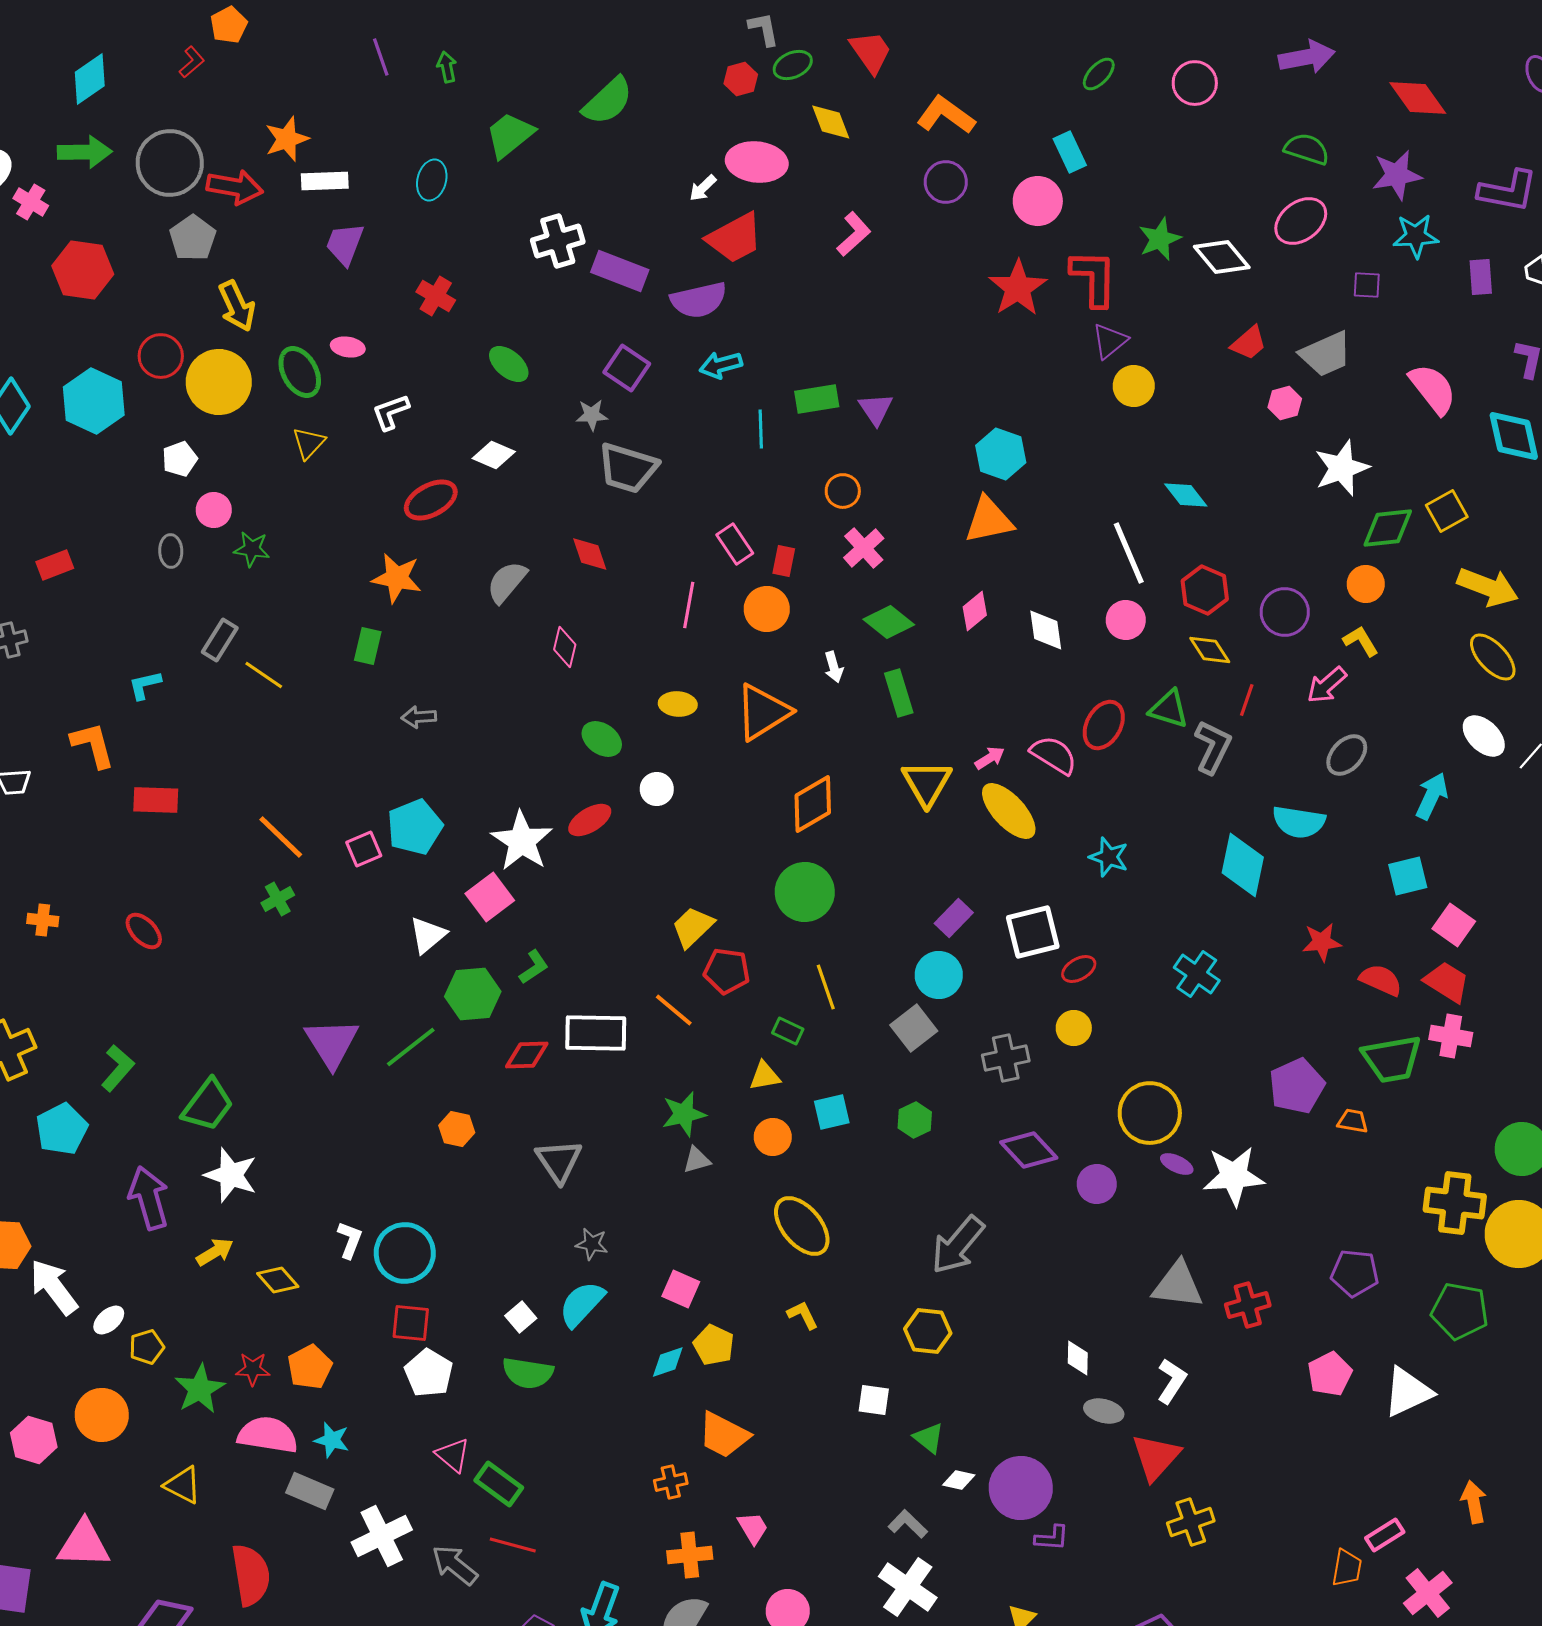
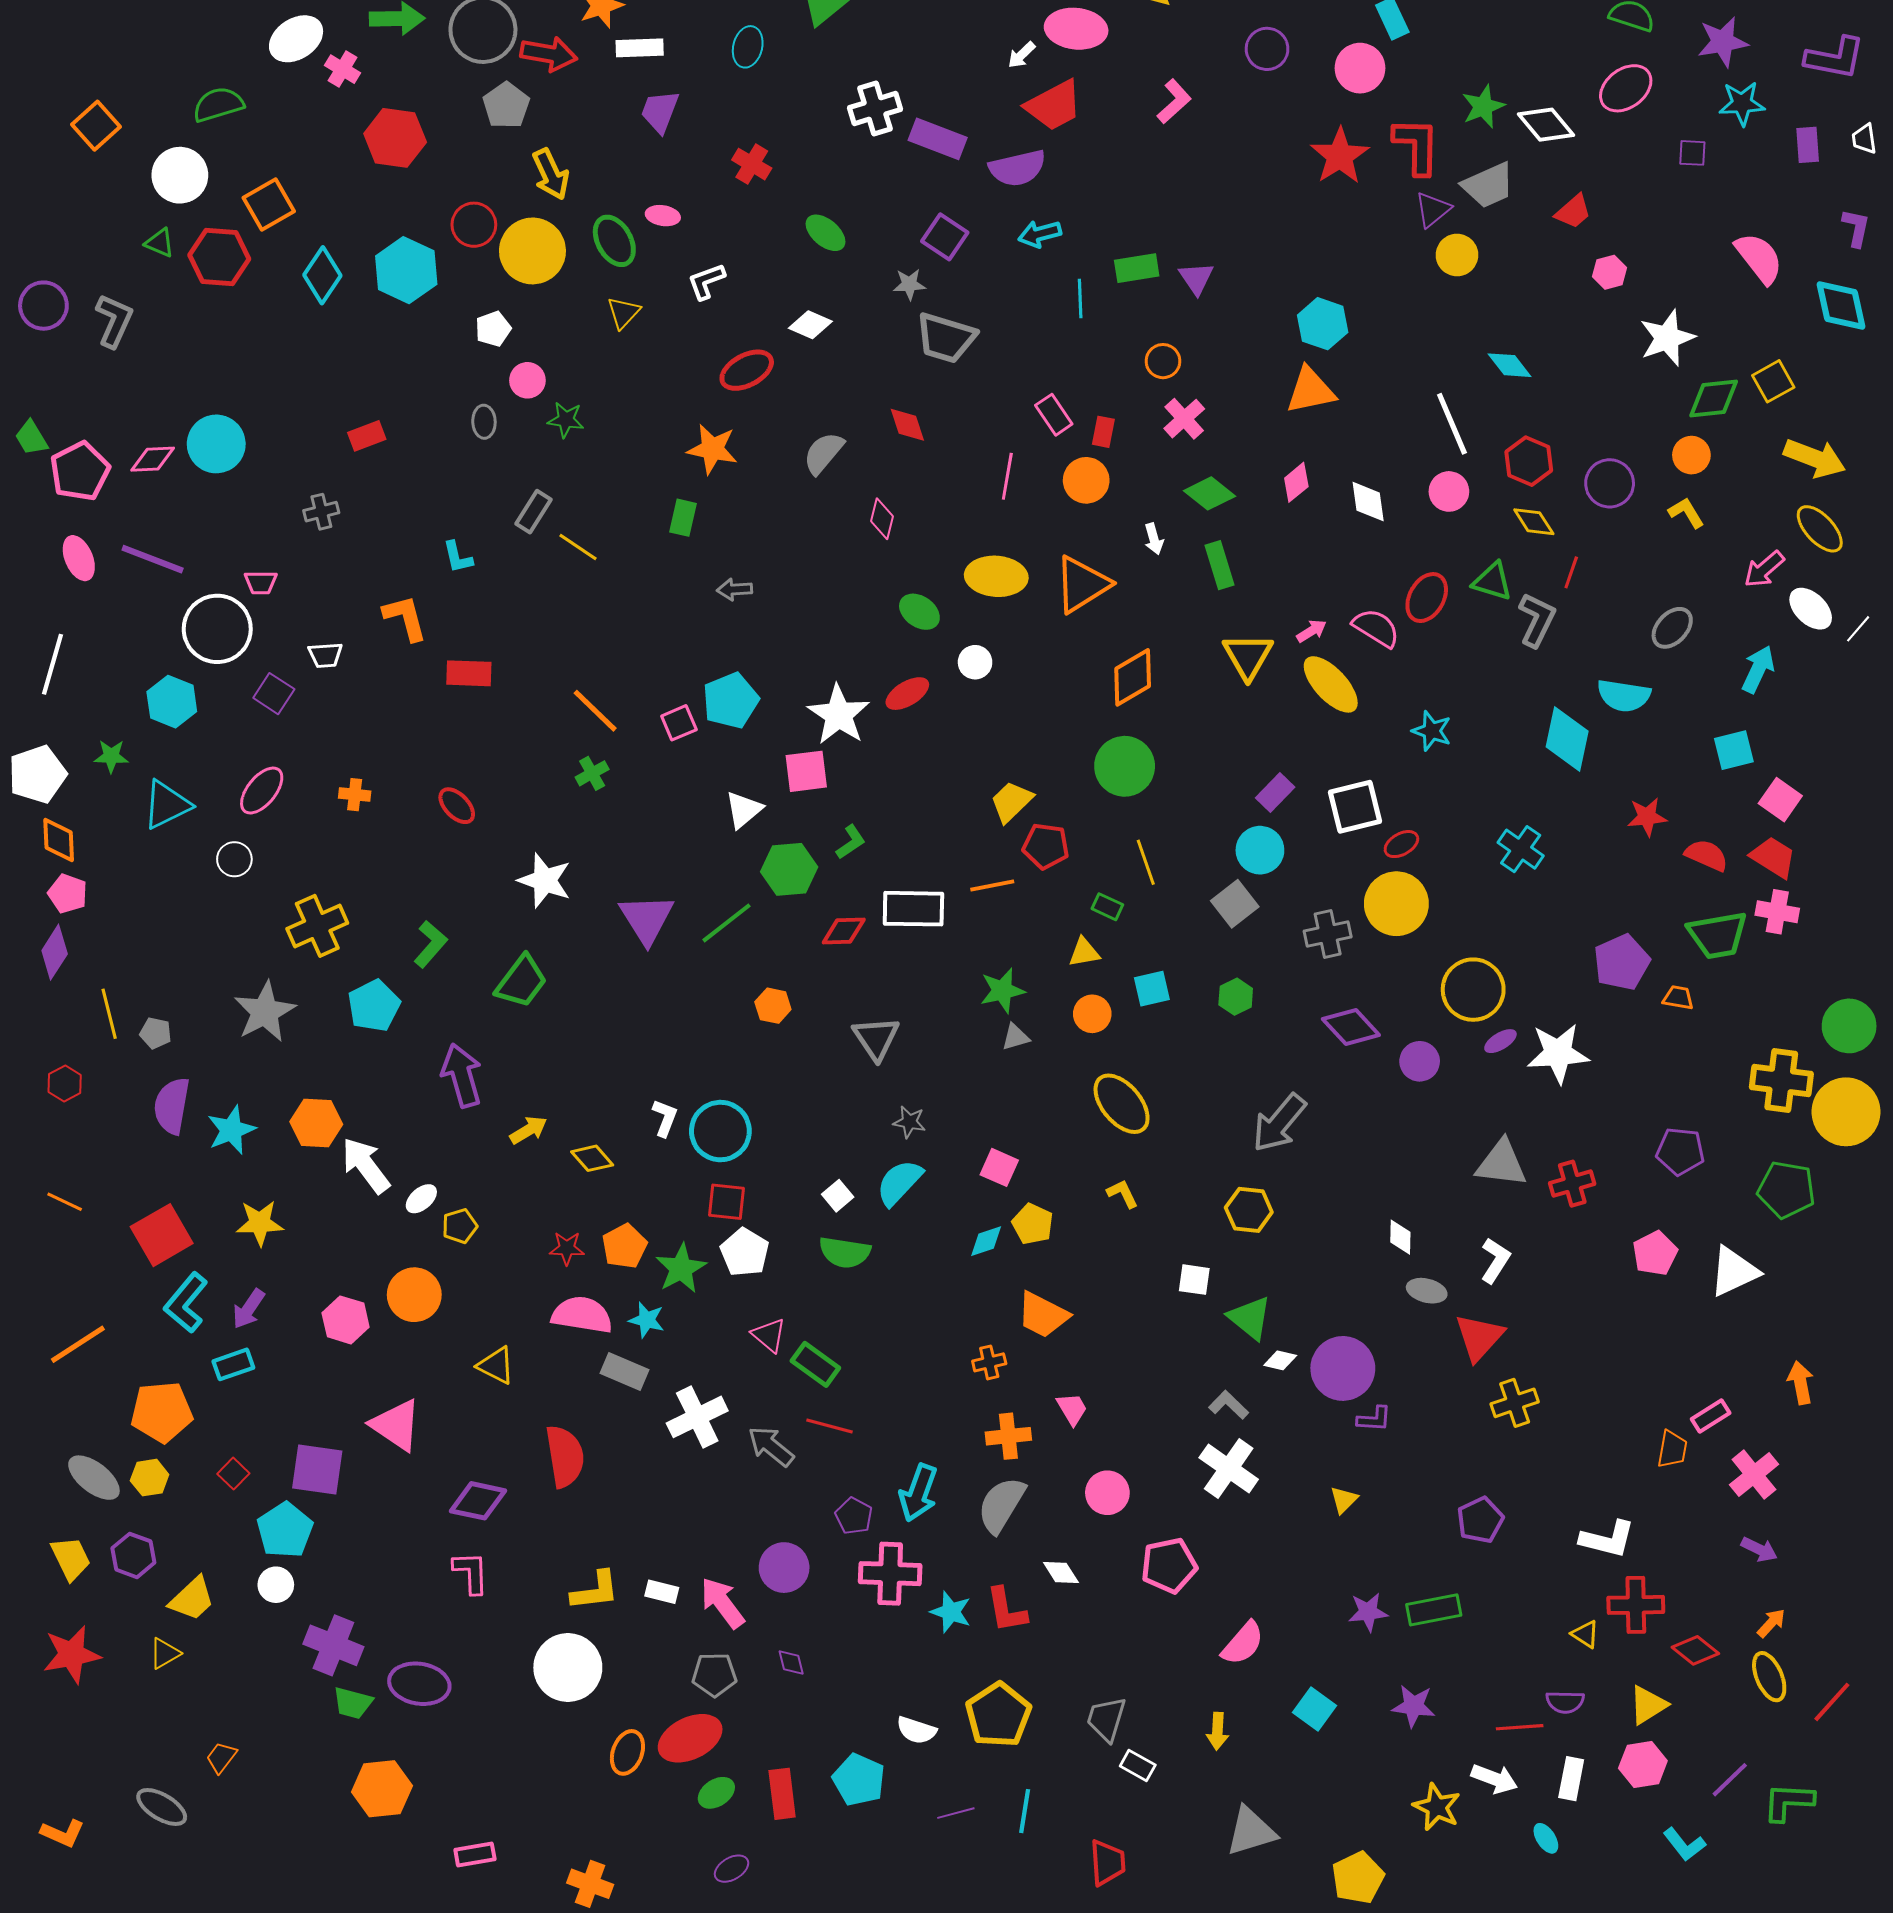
gray trapezoid: (1326, 354) -> (1488, 185), moved
cyan L-shape: (145, 685) -> (458, 557), turned -90
pink arrow: (1327, 685) -> (1764, 569), moved
yellow ellipse: (678, 704) -> (996, 576), size x1.6
pink square: (490, 897) -> (806, 771), turned 30
orange line: (674, 1010) -> (992, 885), turned -51
yellow circle: (1074, 1028) -> (1396, 904), size x1.8
purple ellipse: (1177, 1164) -> (1500, 1041), turned -56
white star: (231, 1175) -> (545, 880), moved
green star: (200, 1389) -> (681, 1268), moved
green triangle: (929, 1438) -> (1250, 1318), size x1.4
pink triangle: (84, 1544) -> (396, 1425), turned 32

